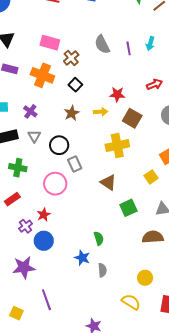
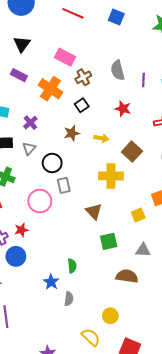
red star: (117, 94) -> (123, 109), moved

